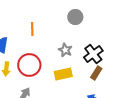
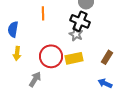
black cross: (93, 54) -> (80, 21), moved, turned -30
red circle: (29, 65) -> (51, 56), moved

